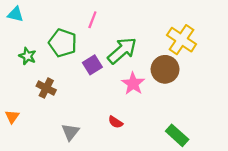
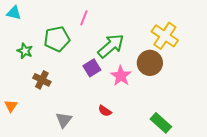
green pentagon: (63, 43) -> (57, 39), turned -30
purple square: (92, 65) -> (92, 68), moved

